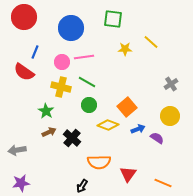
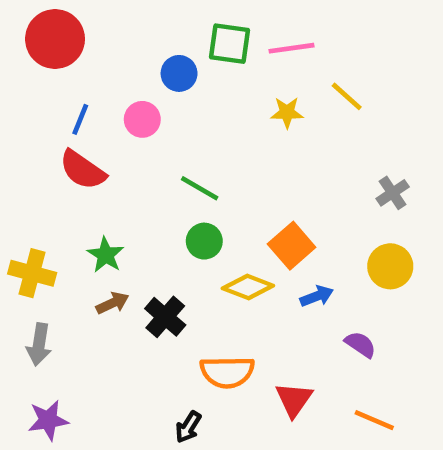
green square: (113, 19) -> (230, 44), moved
blue circle: (71, 28) -> (179, 73), moved, size x0.6
pink line: (84, 57) -> (292, 48), moved
pink circle: (62, 62) -> (142, 119), moved
red semicircle: (24, 72) -> (83, 170), moved
yellow cross: (61, 87) -> (32, 273), moved
purple semicircle: (157, 138) -> (360, 344), moved
gray arrow: (17, 150) -> (39, 344), turned -72

